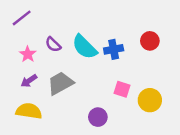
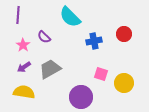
purple line: (22, 18) -> (18, 15), turned -48
cyan semicircle: (85, 47) -> (70, 17), moved
purple circle: (98, 117) -> (81, 97), size x1.5

